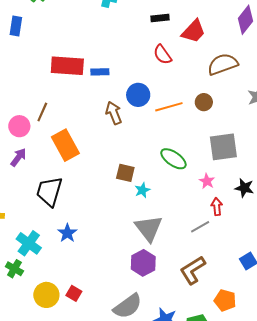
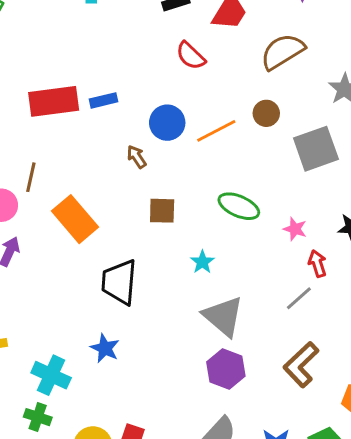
brown arrow: (114, 113) -> (137, 157), size x0.7
gray square: (223, 147) -> (316, 149), moved
brown square: (125, 173) -> (162, 211), moved
black trapezoid: (49, 191) -> (119, 282), moved

